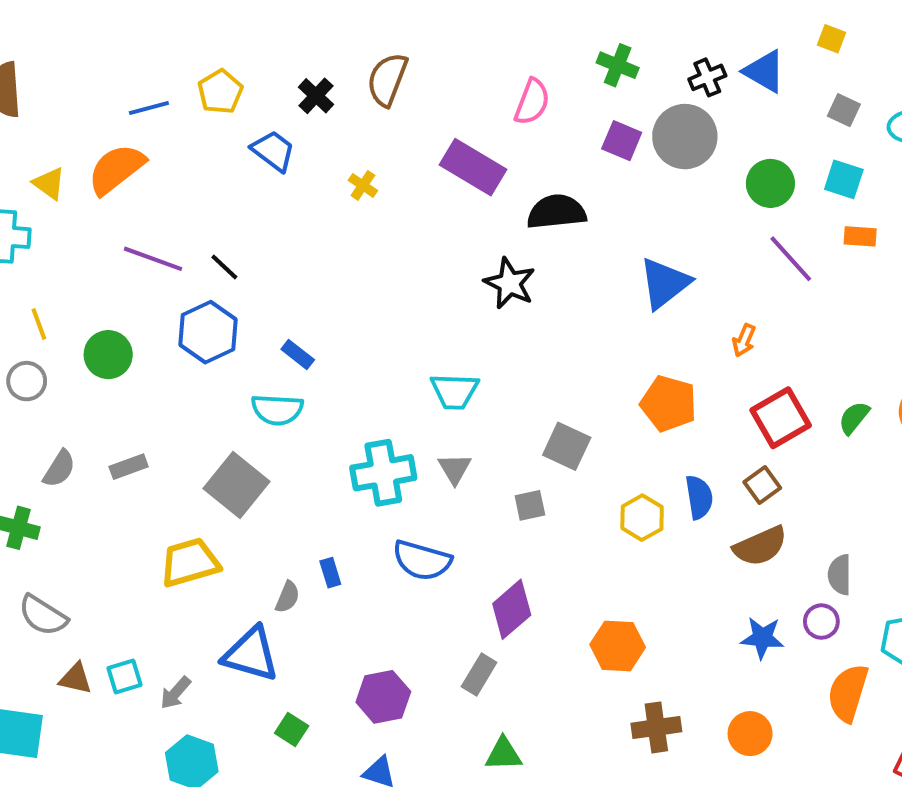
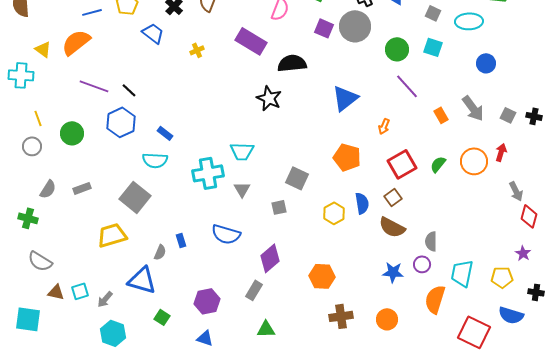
yellow cross: (363, 185) -> (197, 50), turned 32
orange rectangle: (860, 236) -> (441, 115), moved, turned 56
cyan cross: (383, 473) -> (208, 173), moved
brown semicircle: (760, 546) -> (392, 227), turned 52

